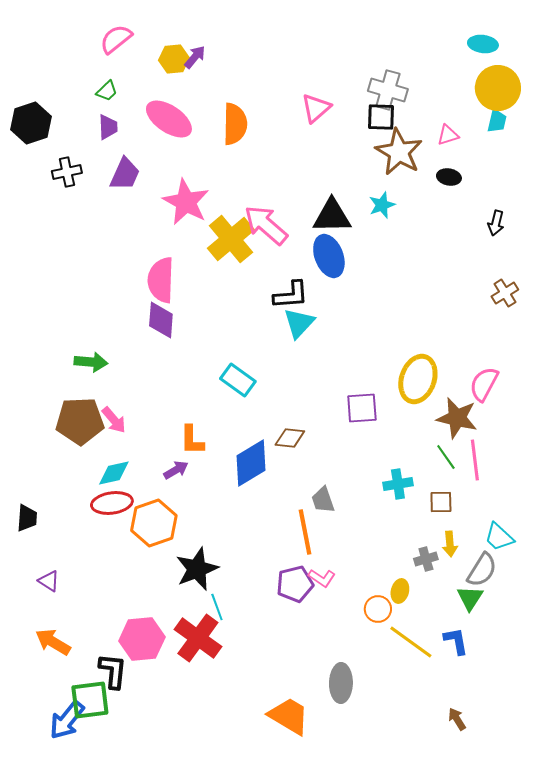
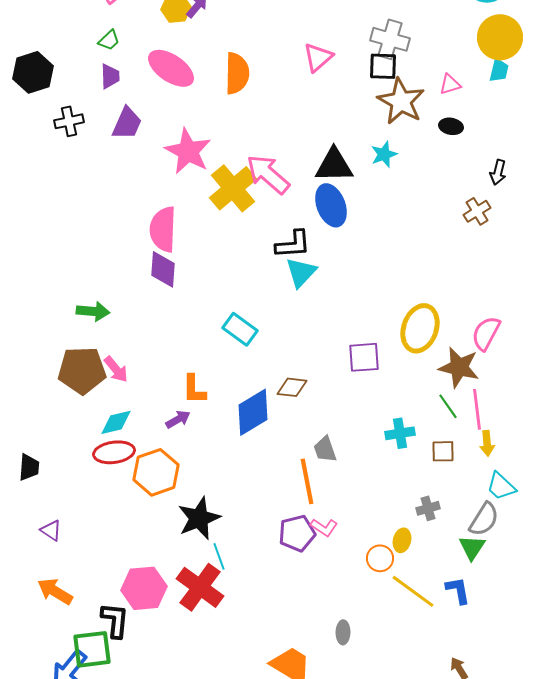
brown cross: (505, 293) -> (477, 211), moved
yellow arrow: (450, 544) -> (487, 443), moved
gray ellipse: (341, 683) -> (343, 632), size x0.6

